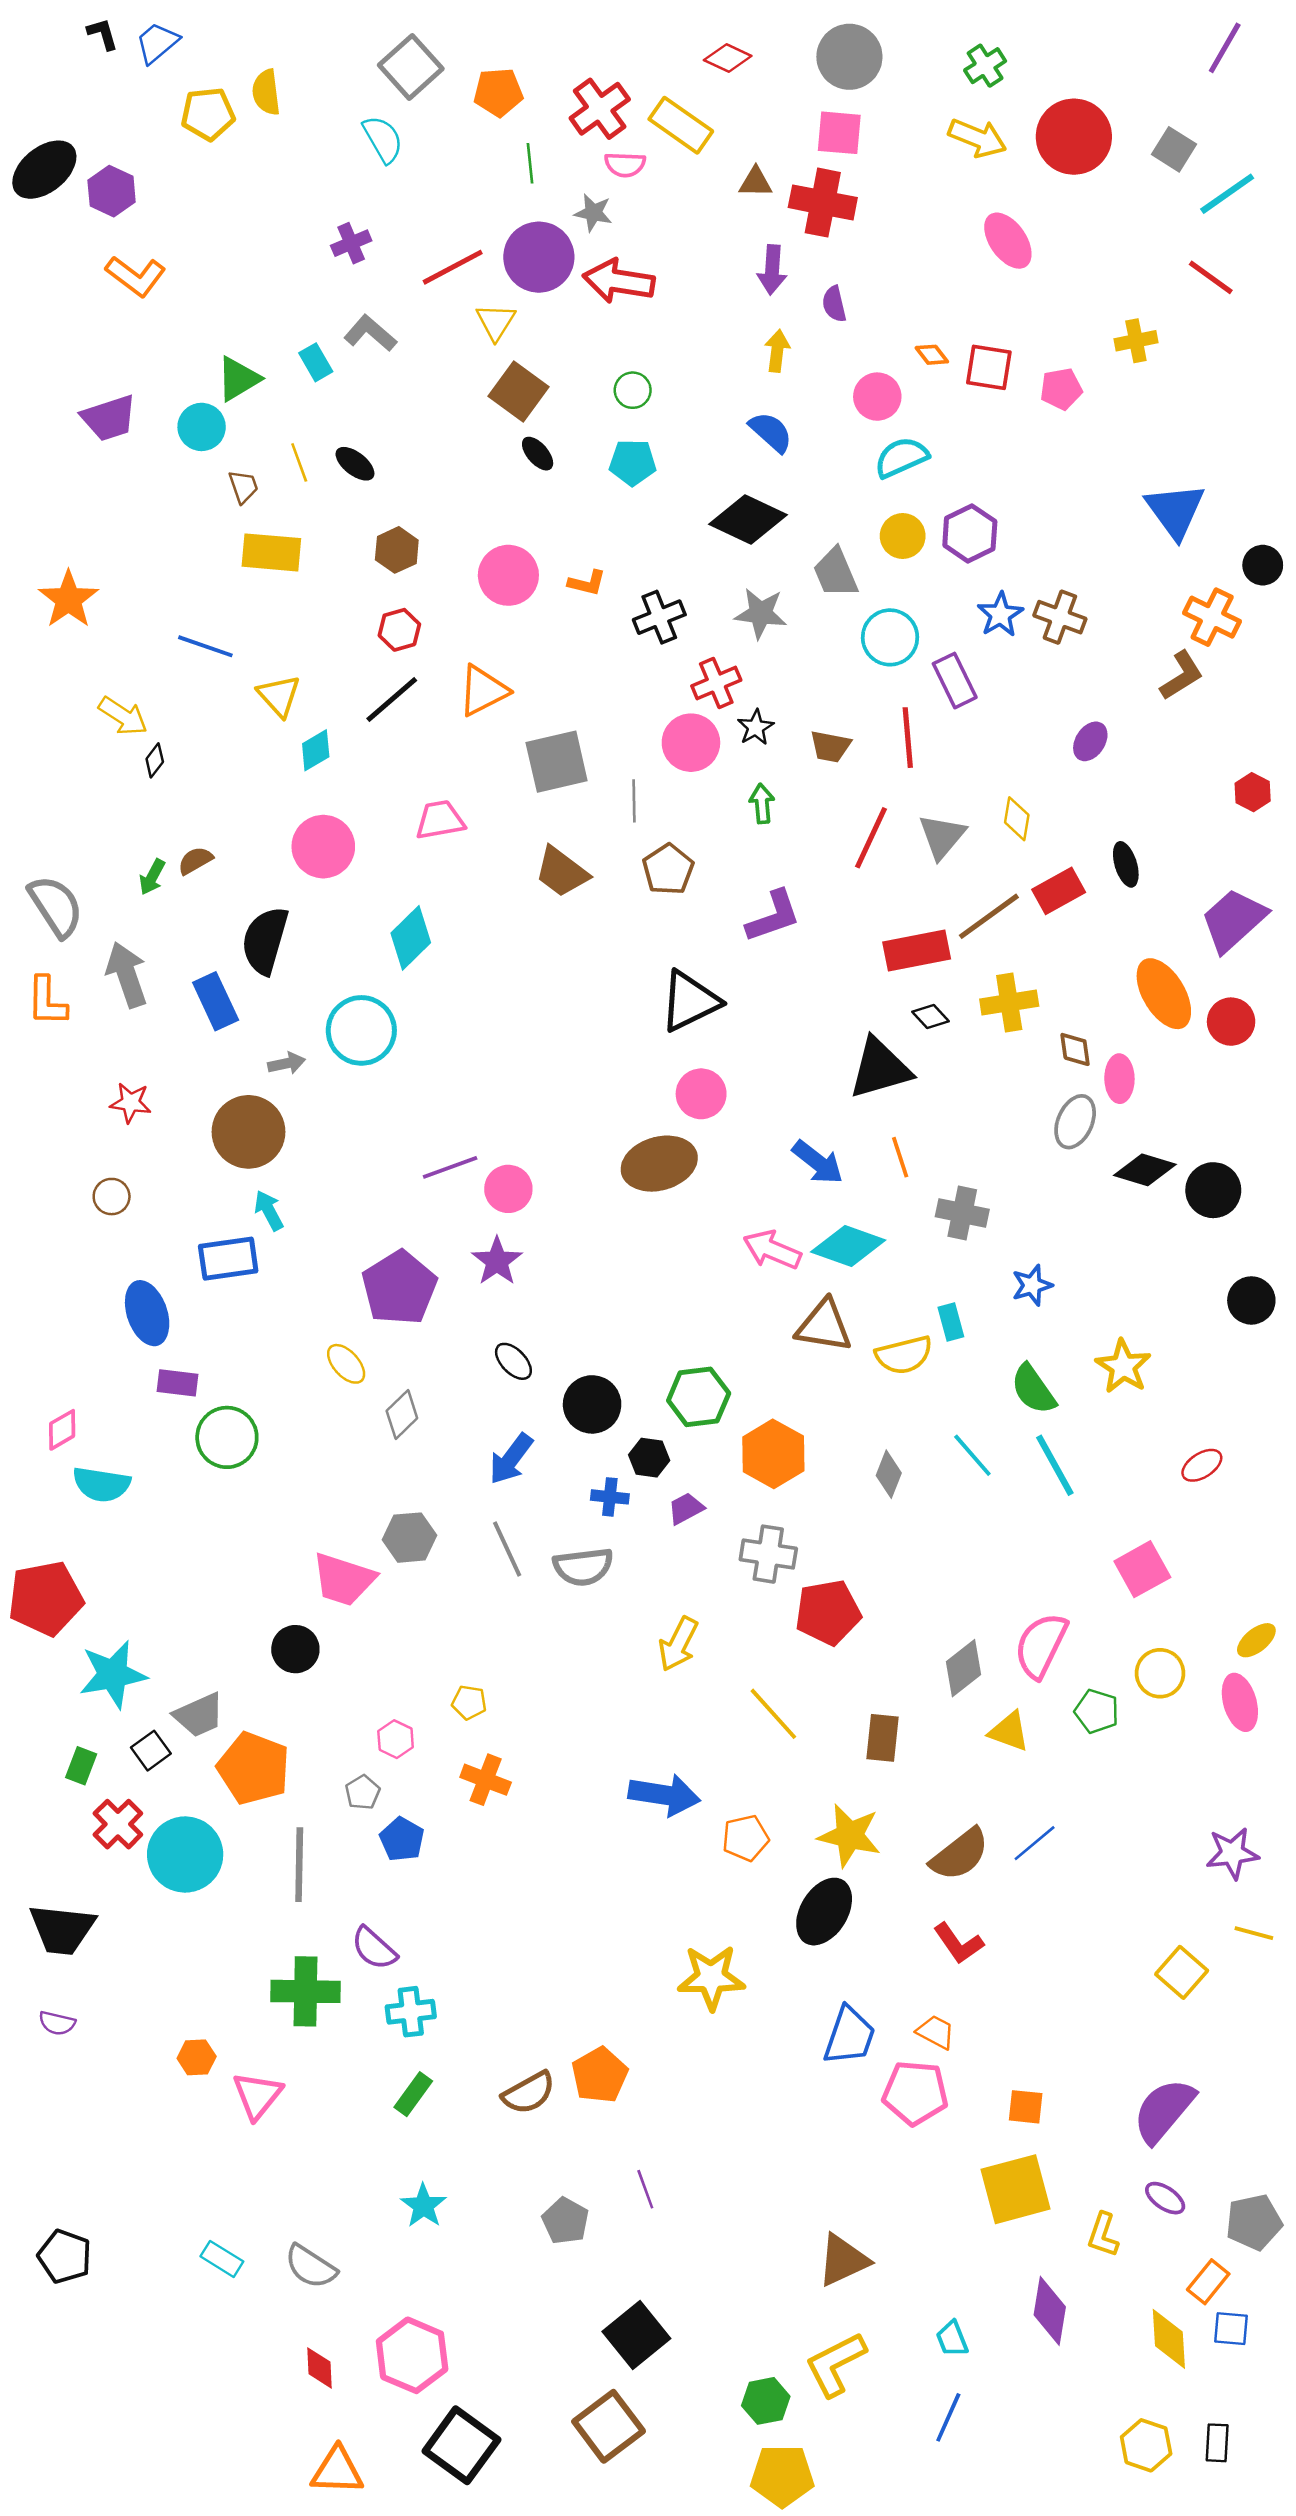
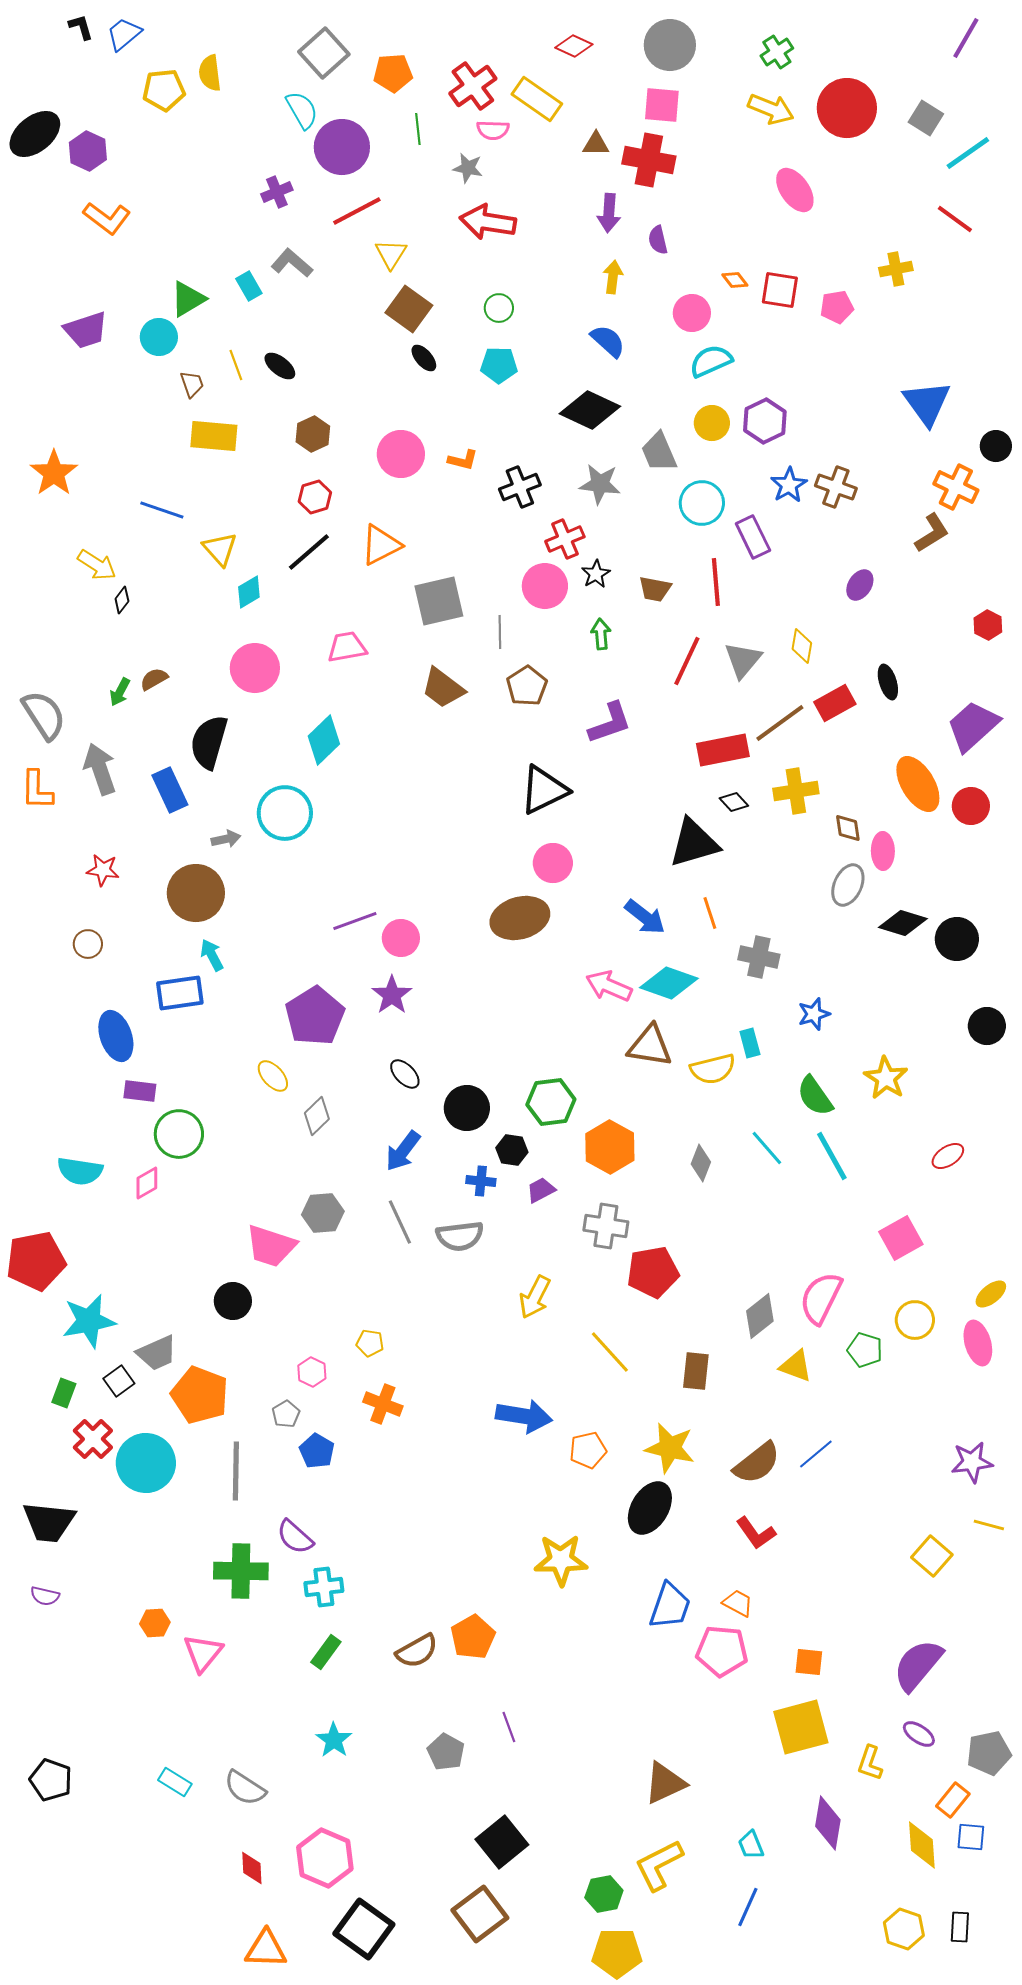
purple circle: (539, 257) -> (342, 147), moved
pink diamond: (62, 1430) -> (147, 1183), moved

